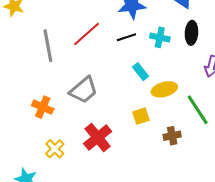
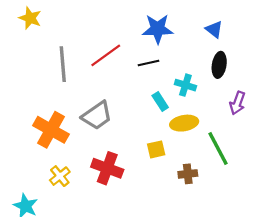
cyan cross: (160, 37) -> (185, 85), moved
orange cross: (43, 107) -> (51, 130), size x1.5
red cross: (98, 137) -> (107, 168), turned -36

